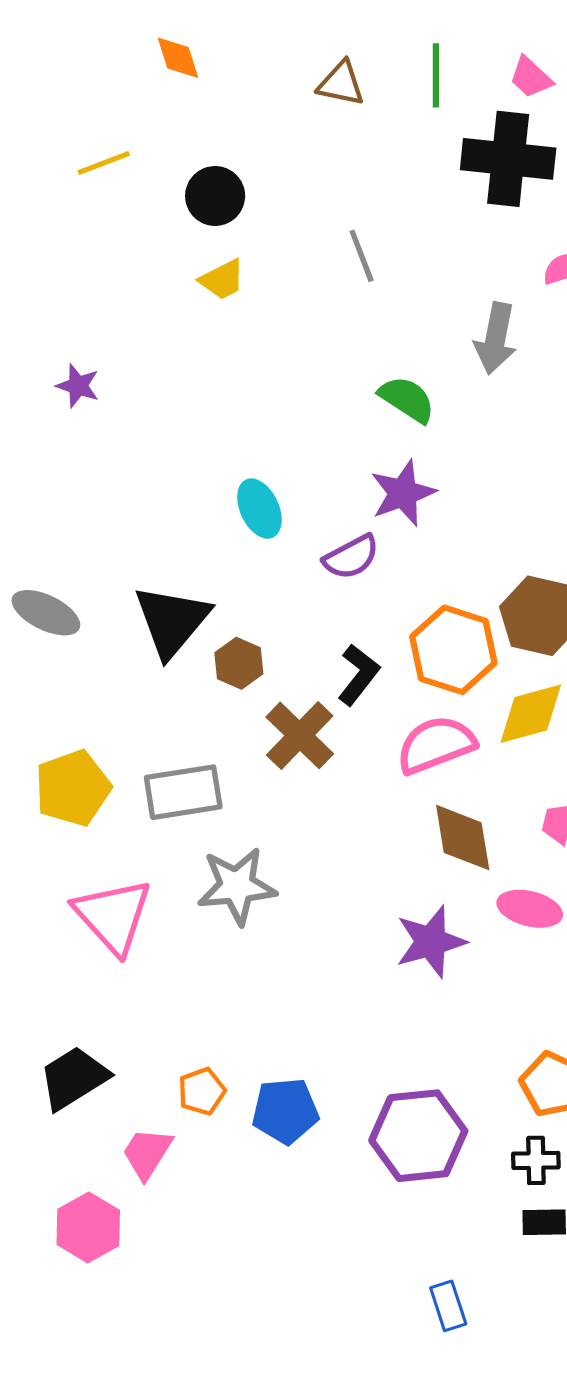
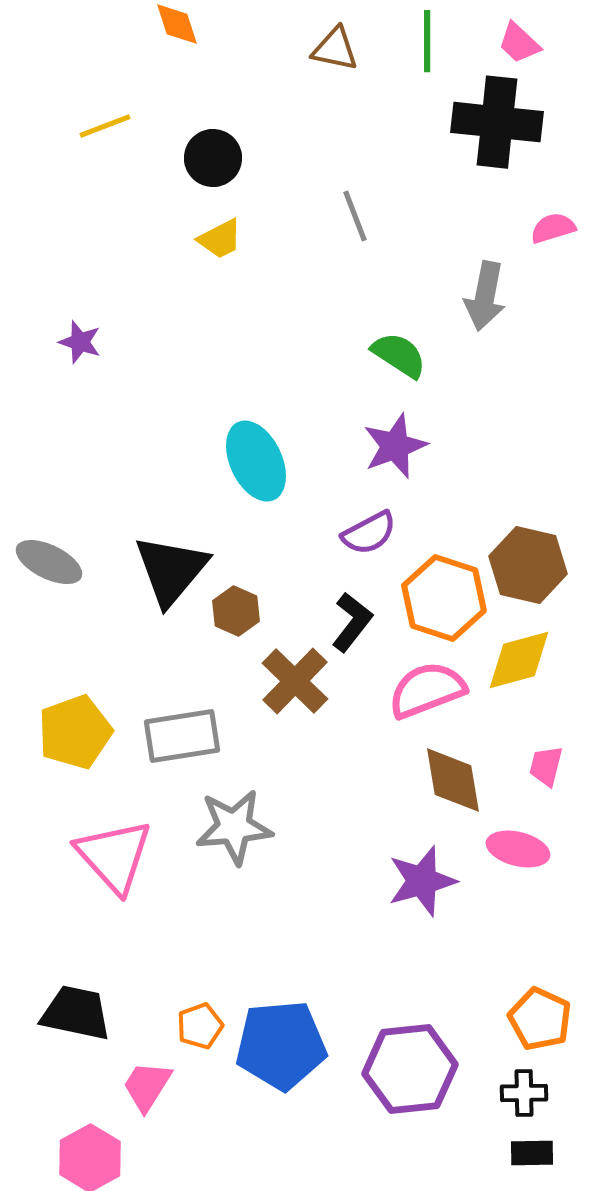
cyan ellipse: (259, 509) -> (256, 461), size x1.4
purple semicircle: (351, 557) -> (369, 533), moved
black trapezoid: (74, 1078) -> (76, 1013), turned 44
blue pentagon: (285, 1111) -> (281, 1045), size x1.4

